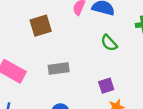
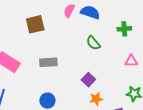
purple square: (106, 86) -> (88, 80), turned -32

